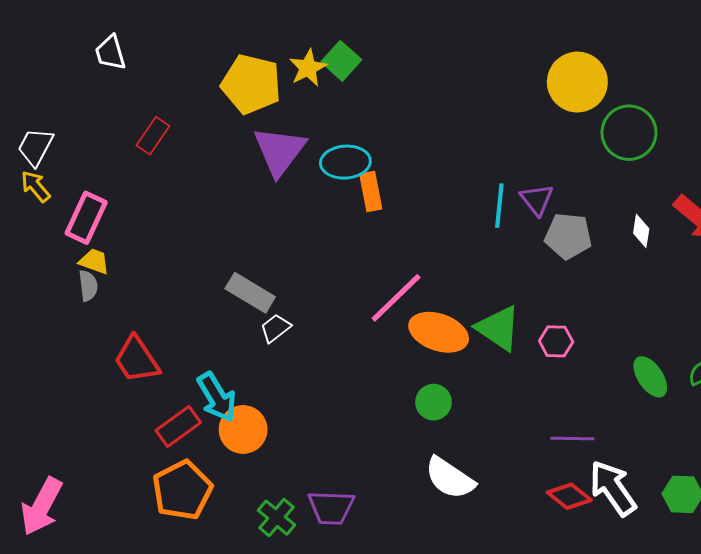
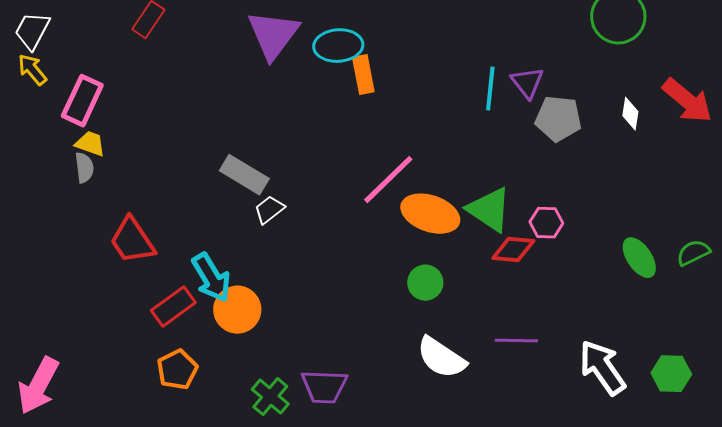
purple line: (572, 439) -> (516, 341), moved
orange pentagon: (182, 490) -> (177, 370), size x0.7
red diamond: (569, 496) -> (513, 250), moved, turned -33

